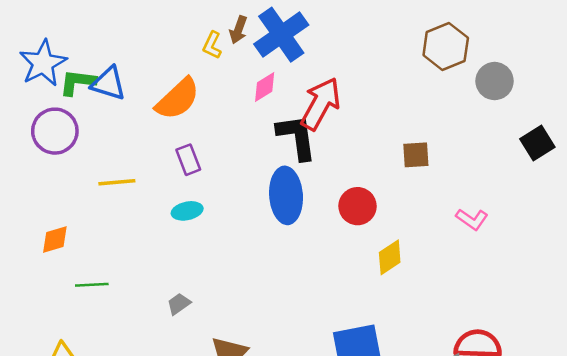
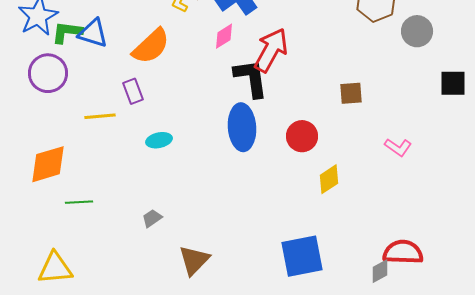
black square: (537, 143) -> (453, 83), turned 32
purple rectangle: (188, 160) -> (133, 91), moved
orange diamond: (55, 239) -> (48, 164), size x1.6

